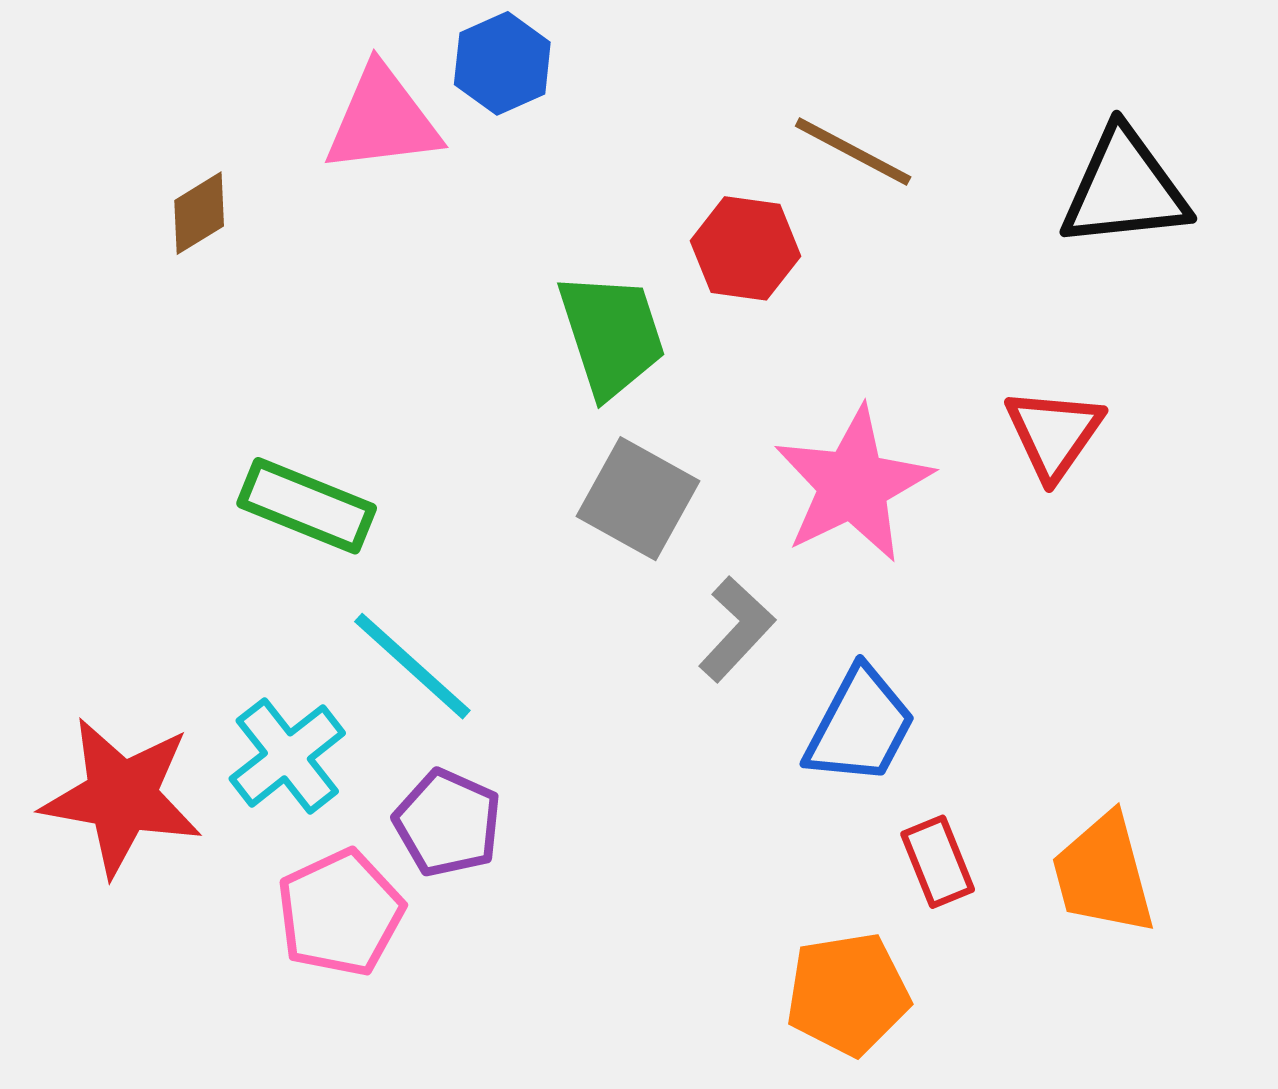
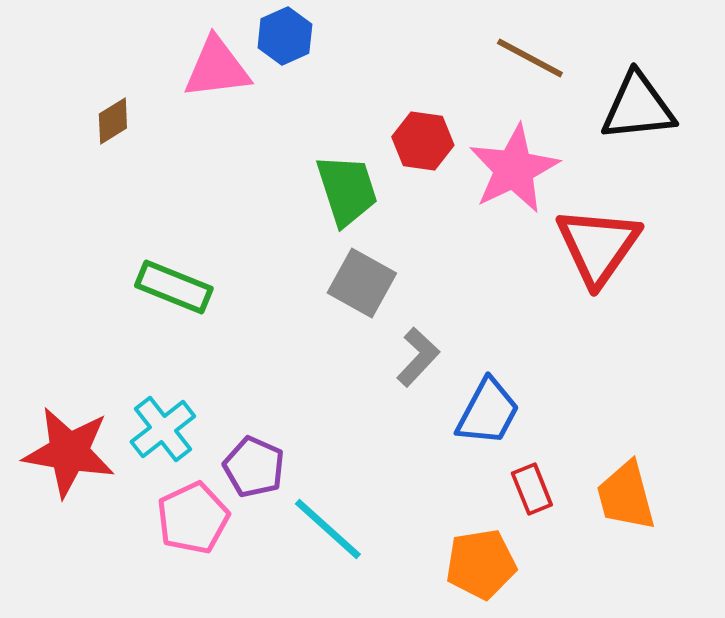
brown line: (853, 151) -> (530, 58), moved
red triangle: (1054, 433) -> (598, 246), size x1.5
pink star: (853, 485) -> (514, 169), moved
cyan line: (412, 666) -> (328, 529), moved

